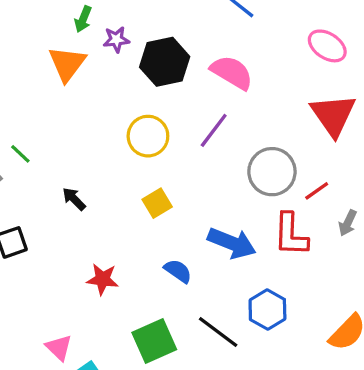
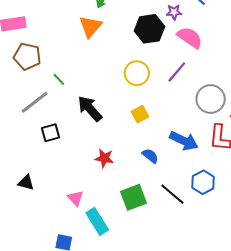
purple star: (116, 40) -> (174, 12), moved
black arrow: (74, 199) -> (90, 109), size x1.8

